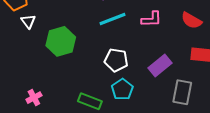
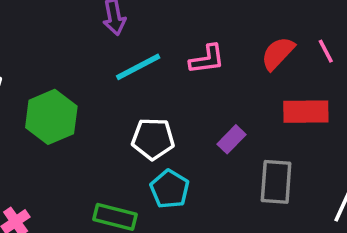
red semicircle: (191, 20) -> (278, 53), turned 110
purple rectangle: (160, 66) -> (232, 139), size x0.7

